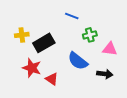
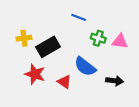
green cross: (90, 35) -> (98, 38), turned 32
pink triangle: (110, 49) -> (120, 41), moved
red triangle: (52, 79) -> (64, 82), moved

